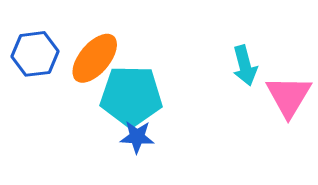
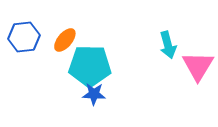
orange ellipse: (95, 58) -> (65, 40), size x0.7

